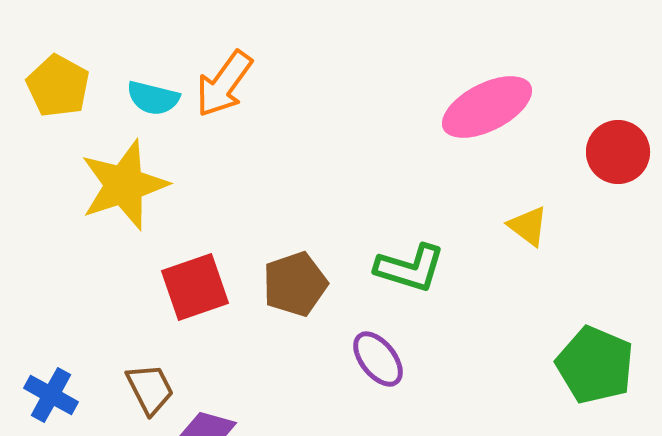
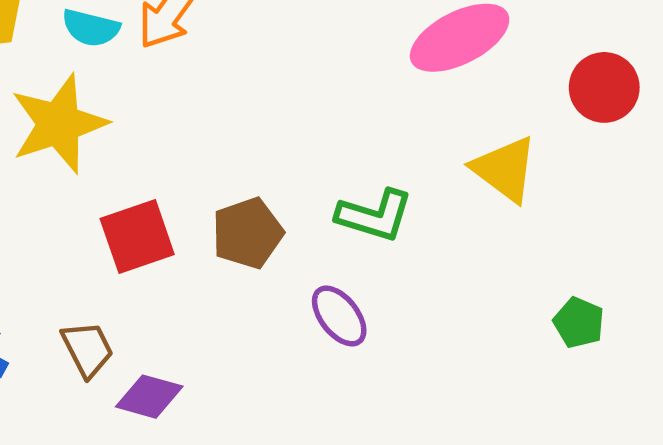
yellow triangle: (528, 226) -> (505, 169), size x1.5
green pentagon: (595, 365) -> (579, 323), size x0.6

